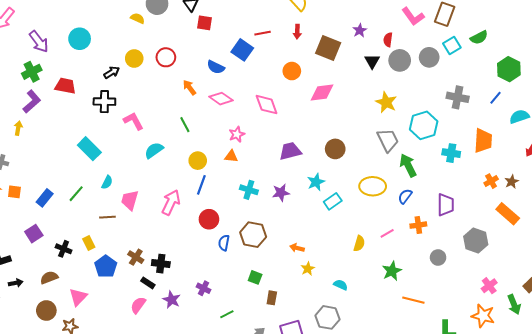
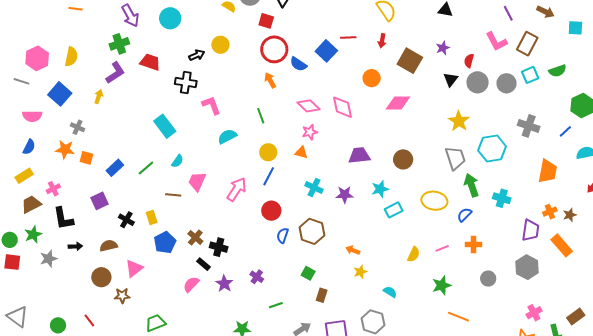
red square: (204, 23) -> (266, 21), moved
red circle: (166, 57) -> (274, 49), moved, size x1.4
pink diamond: (221, 99) -> (309, 106), moved
cyan cross: (451, 153) -> (502, 198), moved
purple trapezoid: (446, 205) -> (531, 230), moved

